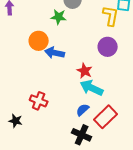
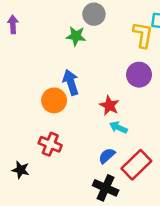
orange circle: (39, 41) -> (54, 100), moved
blue arrow: (55, 53) -> (71, 82), turned 60
cyan arrow: (92, 88) -> (118, 127), size x0.6

